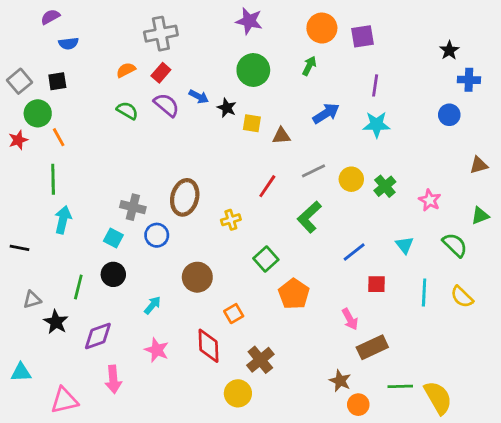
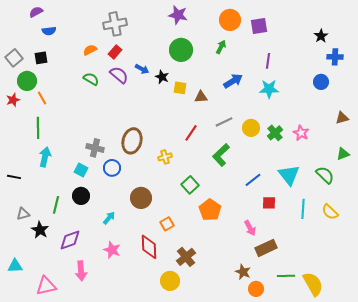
pink star: (430, 200) -> (301, 133), moved
cyan triangle: (404, 245) -> (289, 175), size x1.6

